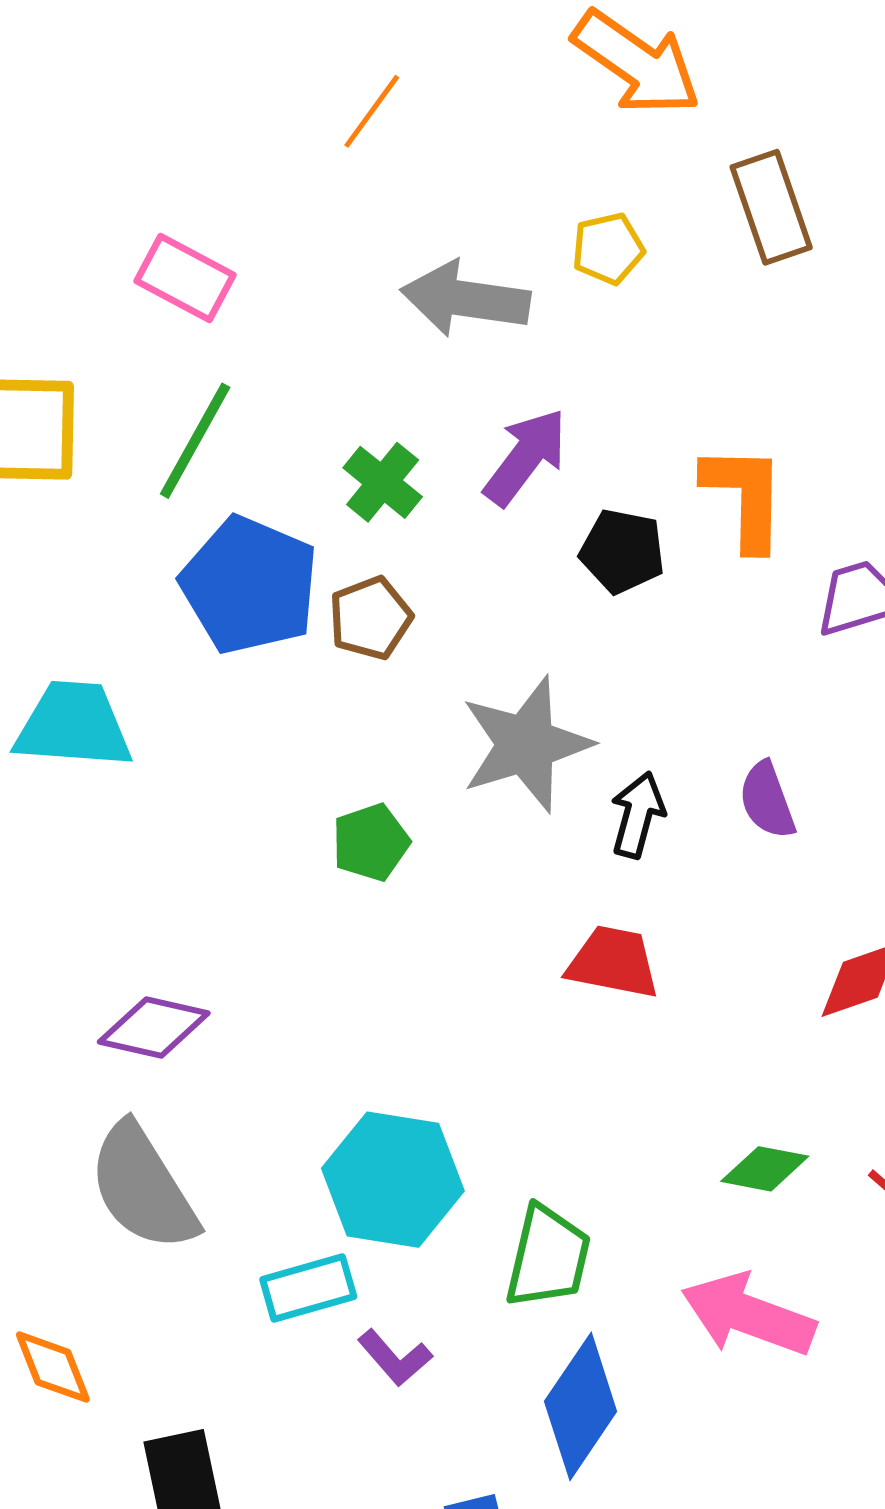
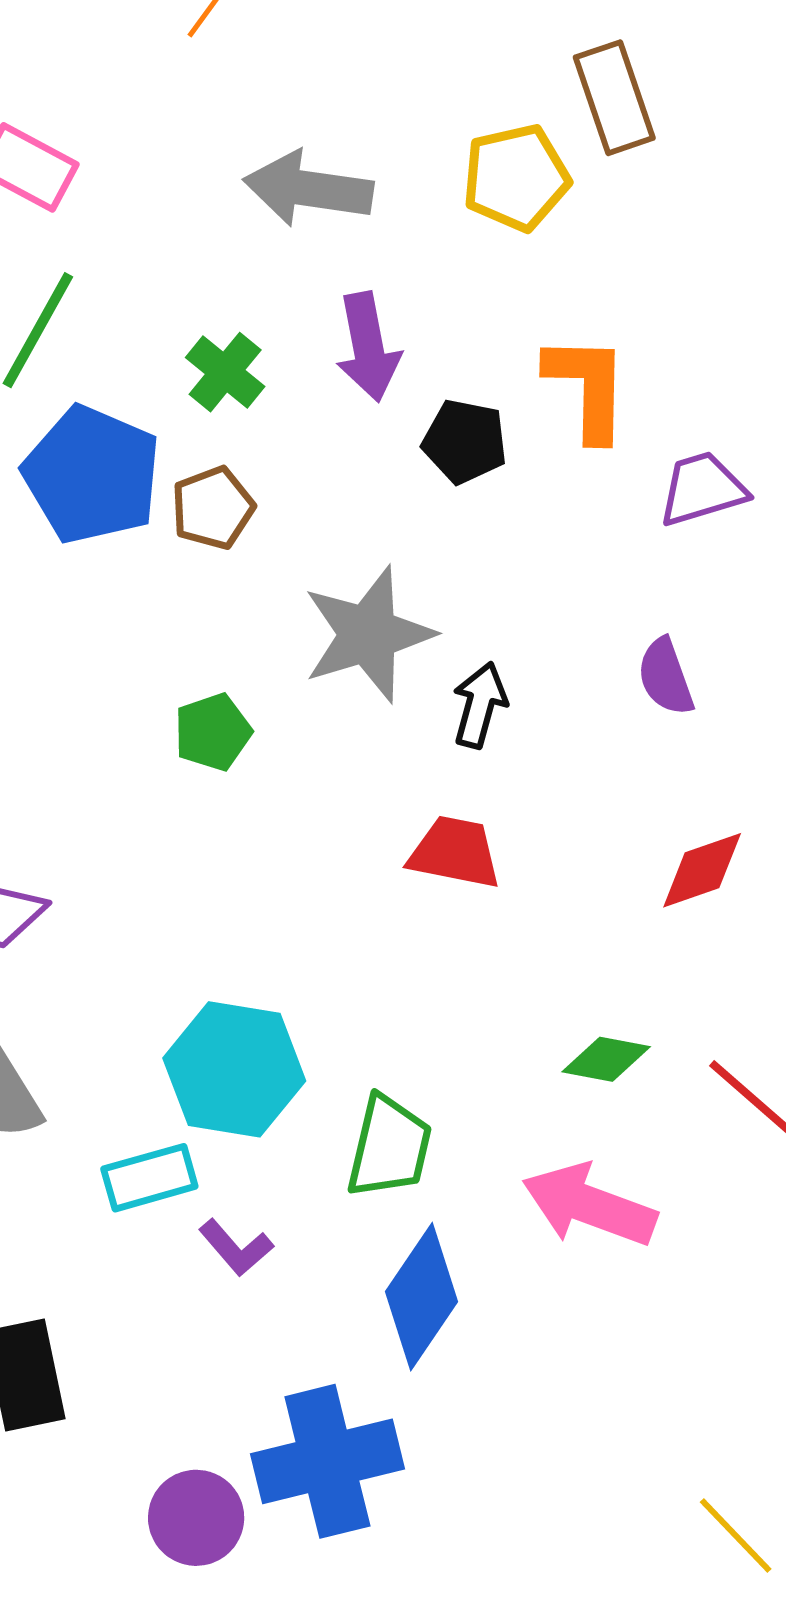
yellow pentagon: (608, 249) -> (516, 178), moved, size x1.5
purple arrow: (525, 457) -> (368, 347), turned 132
purple semicircle: (767, 800) -> (666, 677), moved

